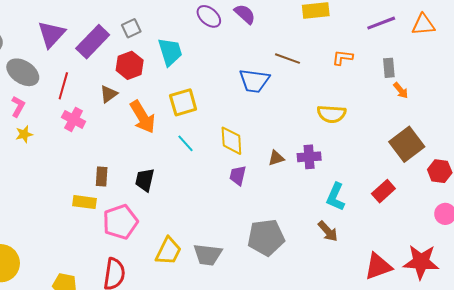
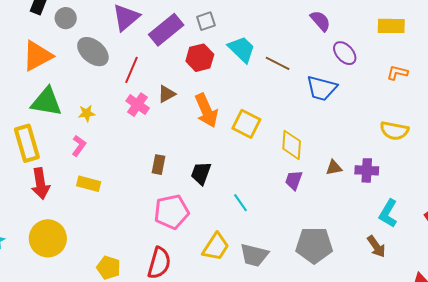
purple ellipse: (209, 16) -> (345, 53), moved
cyan trapezoid: (170, 52) -> (242, 49), turned -36
orange L-shape: (342, 58) -> (397, 73), moved
brown line: (287, 59) -> (278, 63), moved
brown triangle: (109, 94) -> (167, 94), moved
yellow square: (183, 102) -> (246, 124), moved, turned 36
pink L-shape: (18, 106) -> (79, 146), moved
cyan line: (186, 143) -> (241, 203), moved
yellow rectangle: (85, 202) -> (89, 184), moved

